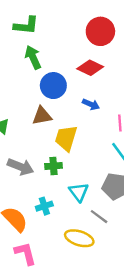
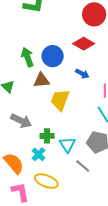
green arrow: (33, 57) -> (27, 57), moved
green cross: (53, 166) -> (47, 136), moved
cyan cross: (44, 206) -> (38, 154), turned -32
yellow ellipse: (79, 238) -> (46, 181), moved

